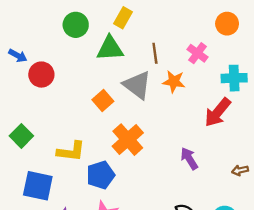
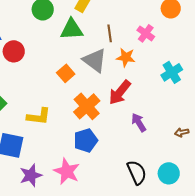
cyan cross: (234, 78) -> (172, 72), moved, turned -30
red arrow: (218, 112) -> (120, 92), moved
blue pentagon: (101, 175) -> (86, 140), moved

